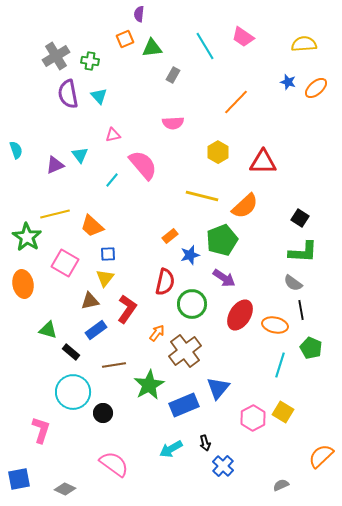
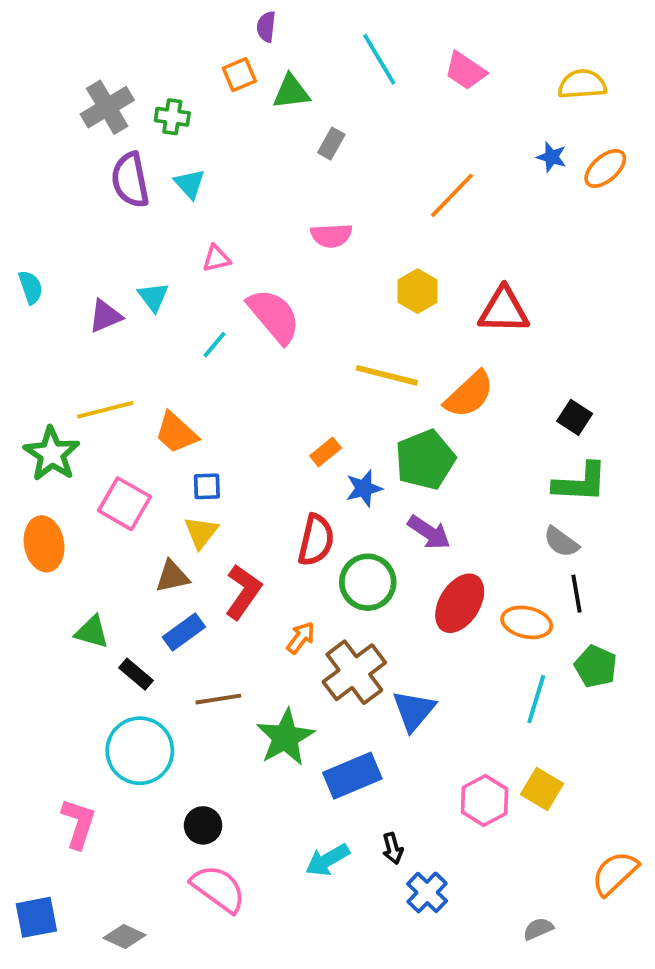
cyan line: (205, 46) -> (379, 59), moved
blue triangle: (218, 388) -> (414, 711), moved
black circle: (103, 413) -> (203, 825), moved

